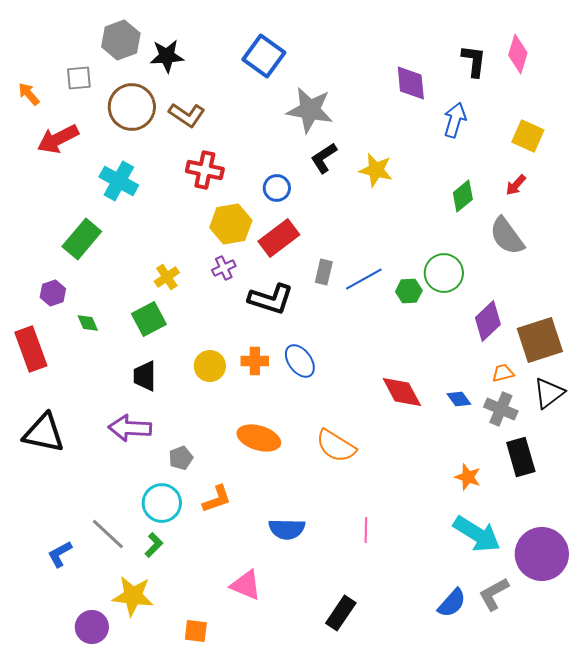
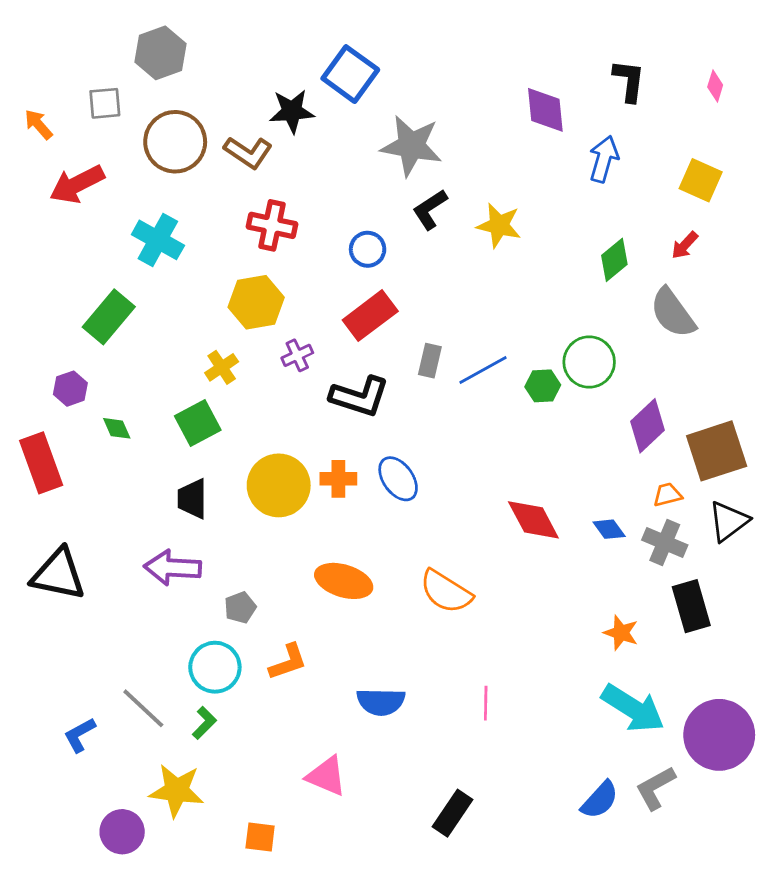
pink diamond: (518, 54) -> (715, 86), moved, size x0.6
black star: (167, 56) -> (292, 111), moved
yellow hexagon: (231, 224) -> (256, 302), moved
yellow circle: (210, 366) -> (279, 485), size x1.5

